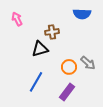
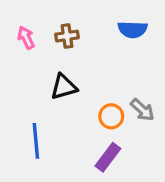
brown cross: (52, 32) -> (67, 36), moved
blue line: (36, 82) -> (36, 141), moved, turned -35

